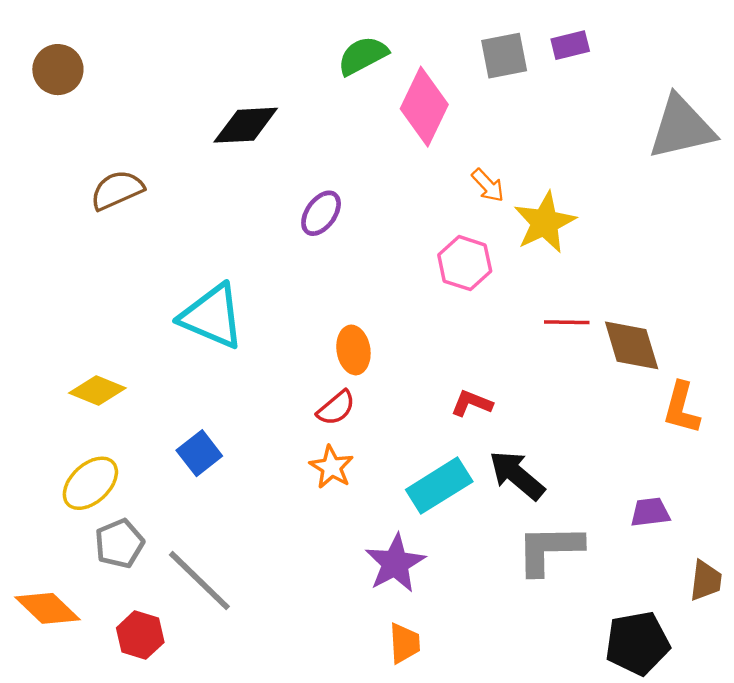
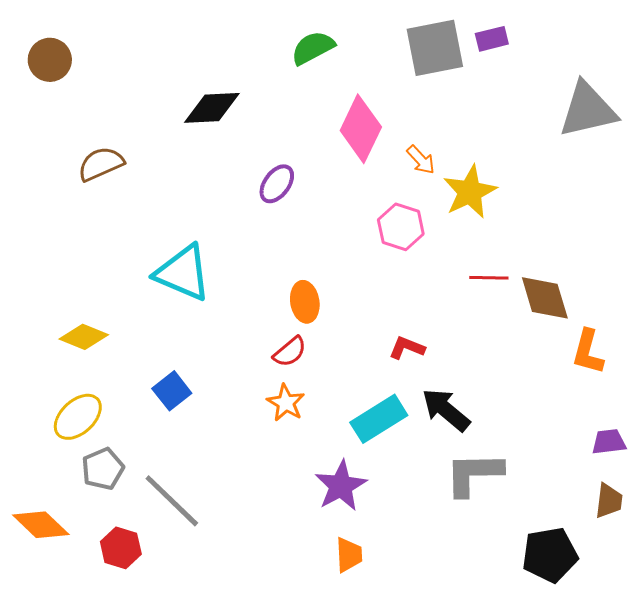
gray square: (504, 56) -> (435, 48), size x1.4
pink diamond: (424, 107) -> (361, 129), moved
purple trapezoid: (650, 512) -> (609, 442), moved

